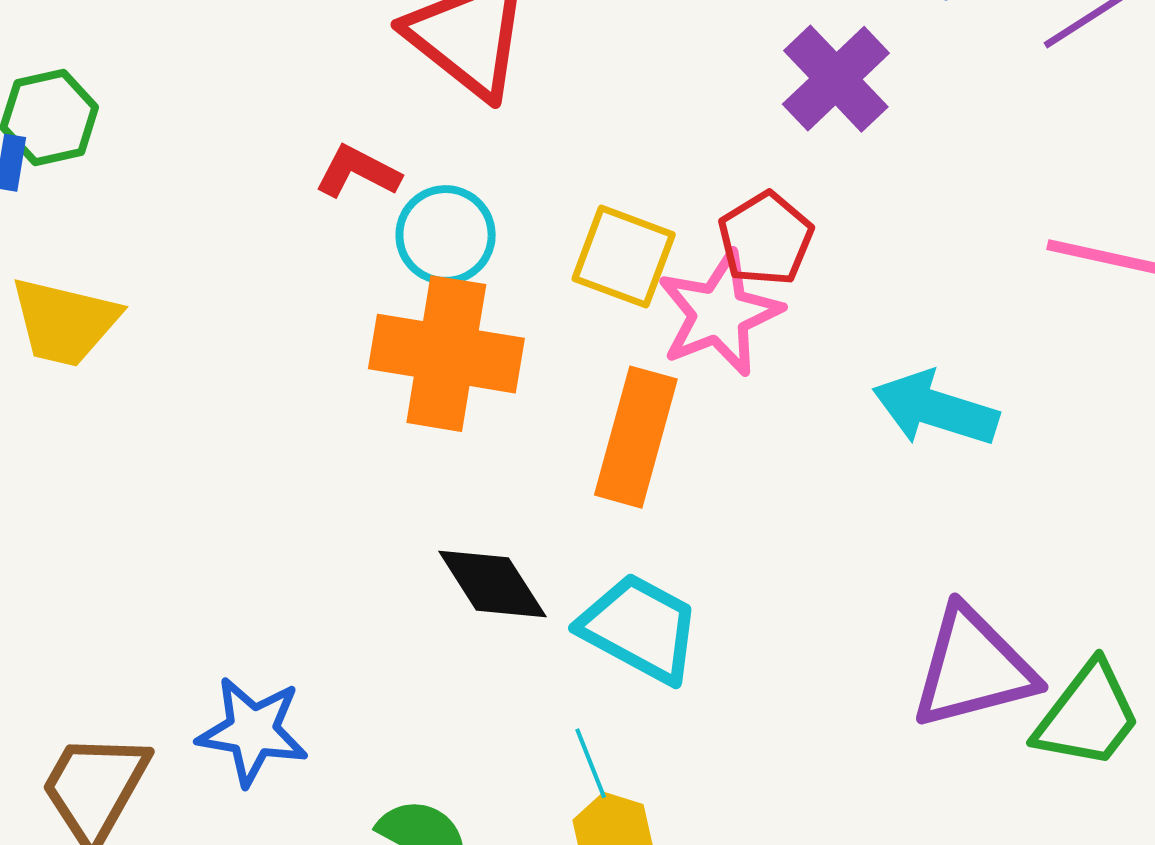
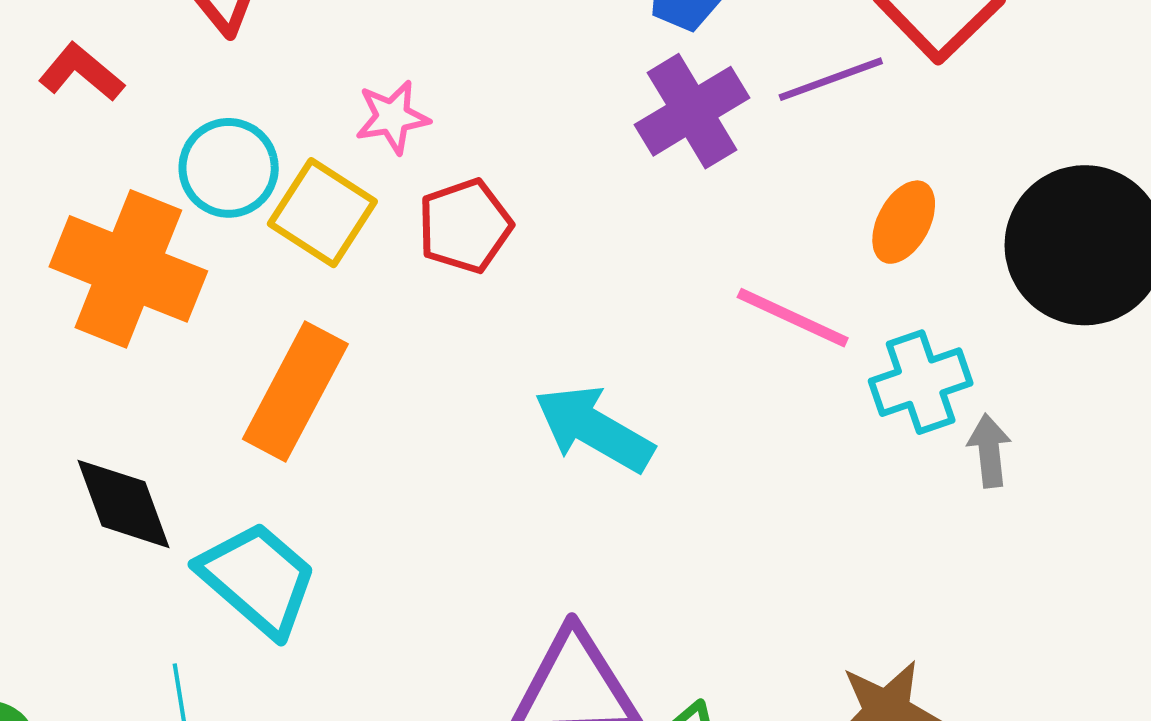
purple cross: (836, 79) -> (692, 111), moved
cyan circle: (446, 235) -> (229, 168), moved
pink star: (719, 313) -> (392, 117), moved, size x0.6

